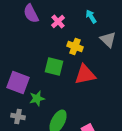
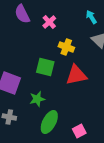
cyan arrow: (91, 16) -> (91, 17), moved
green star: (37, 98) -> (37, 99), moved

